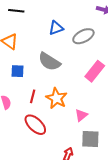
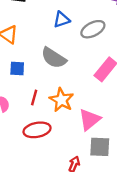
pink triangle: (81, 115) -> (90, 120), size x1.5
red ellipse: (35, 125) -> (37, 130), turned -55

